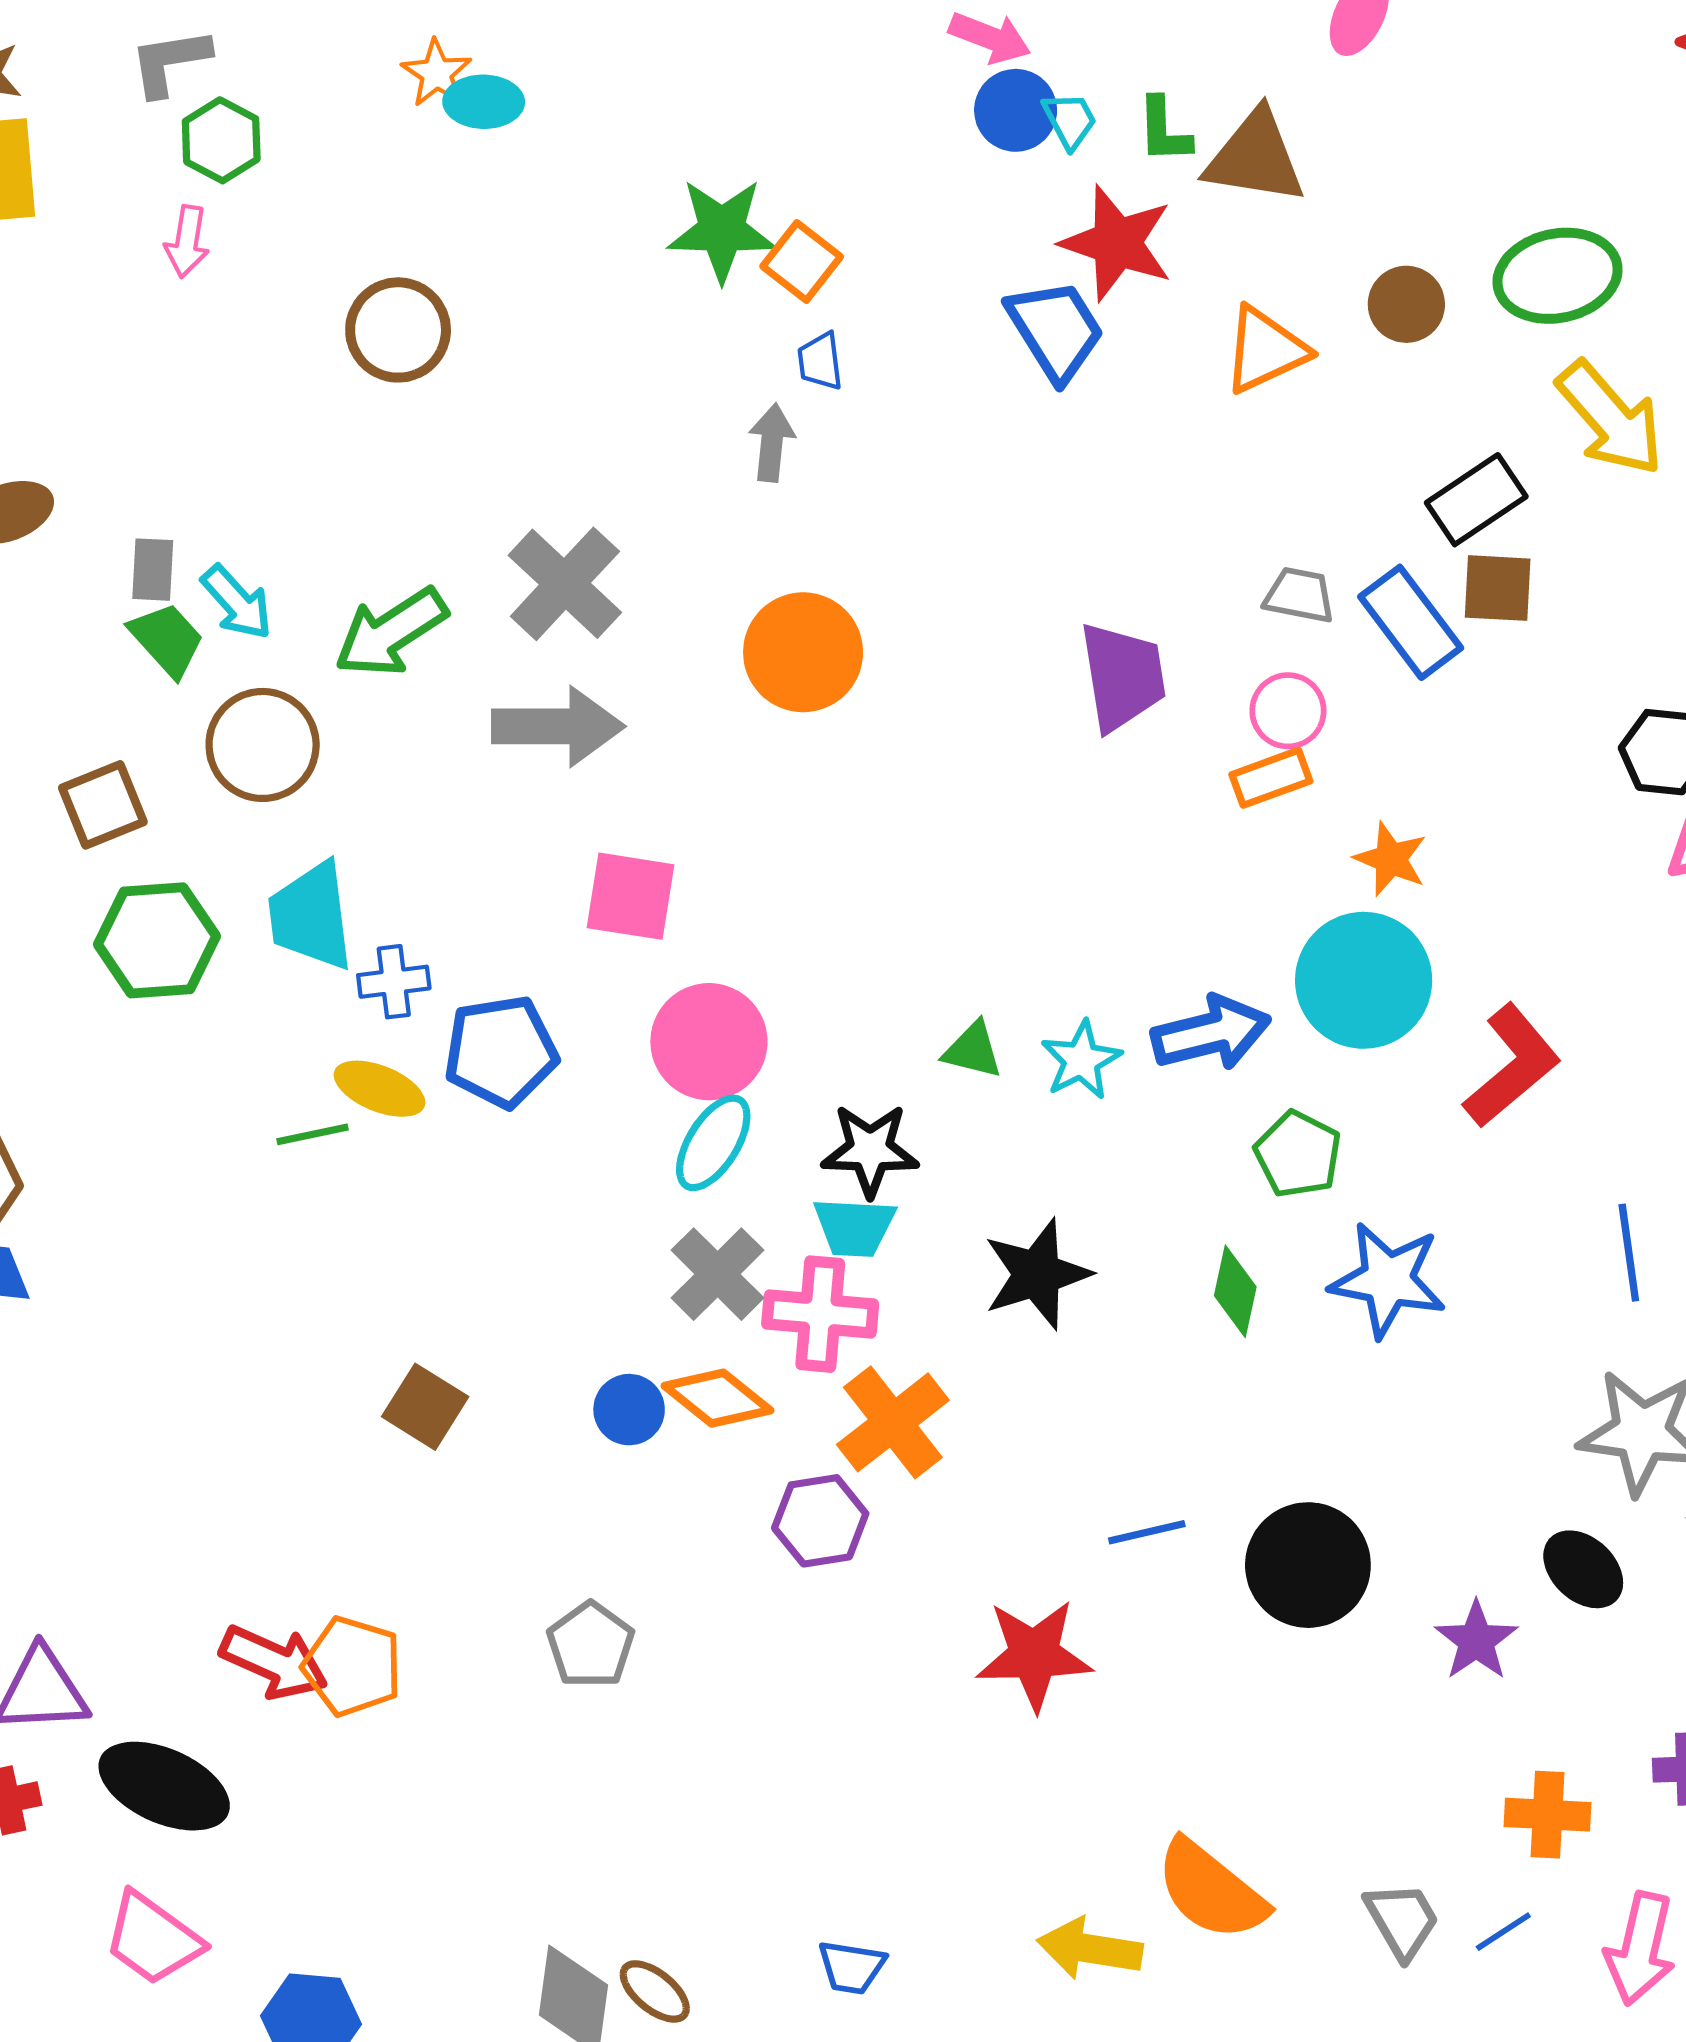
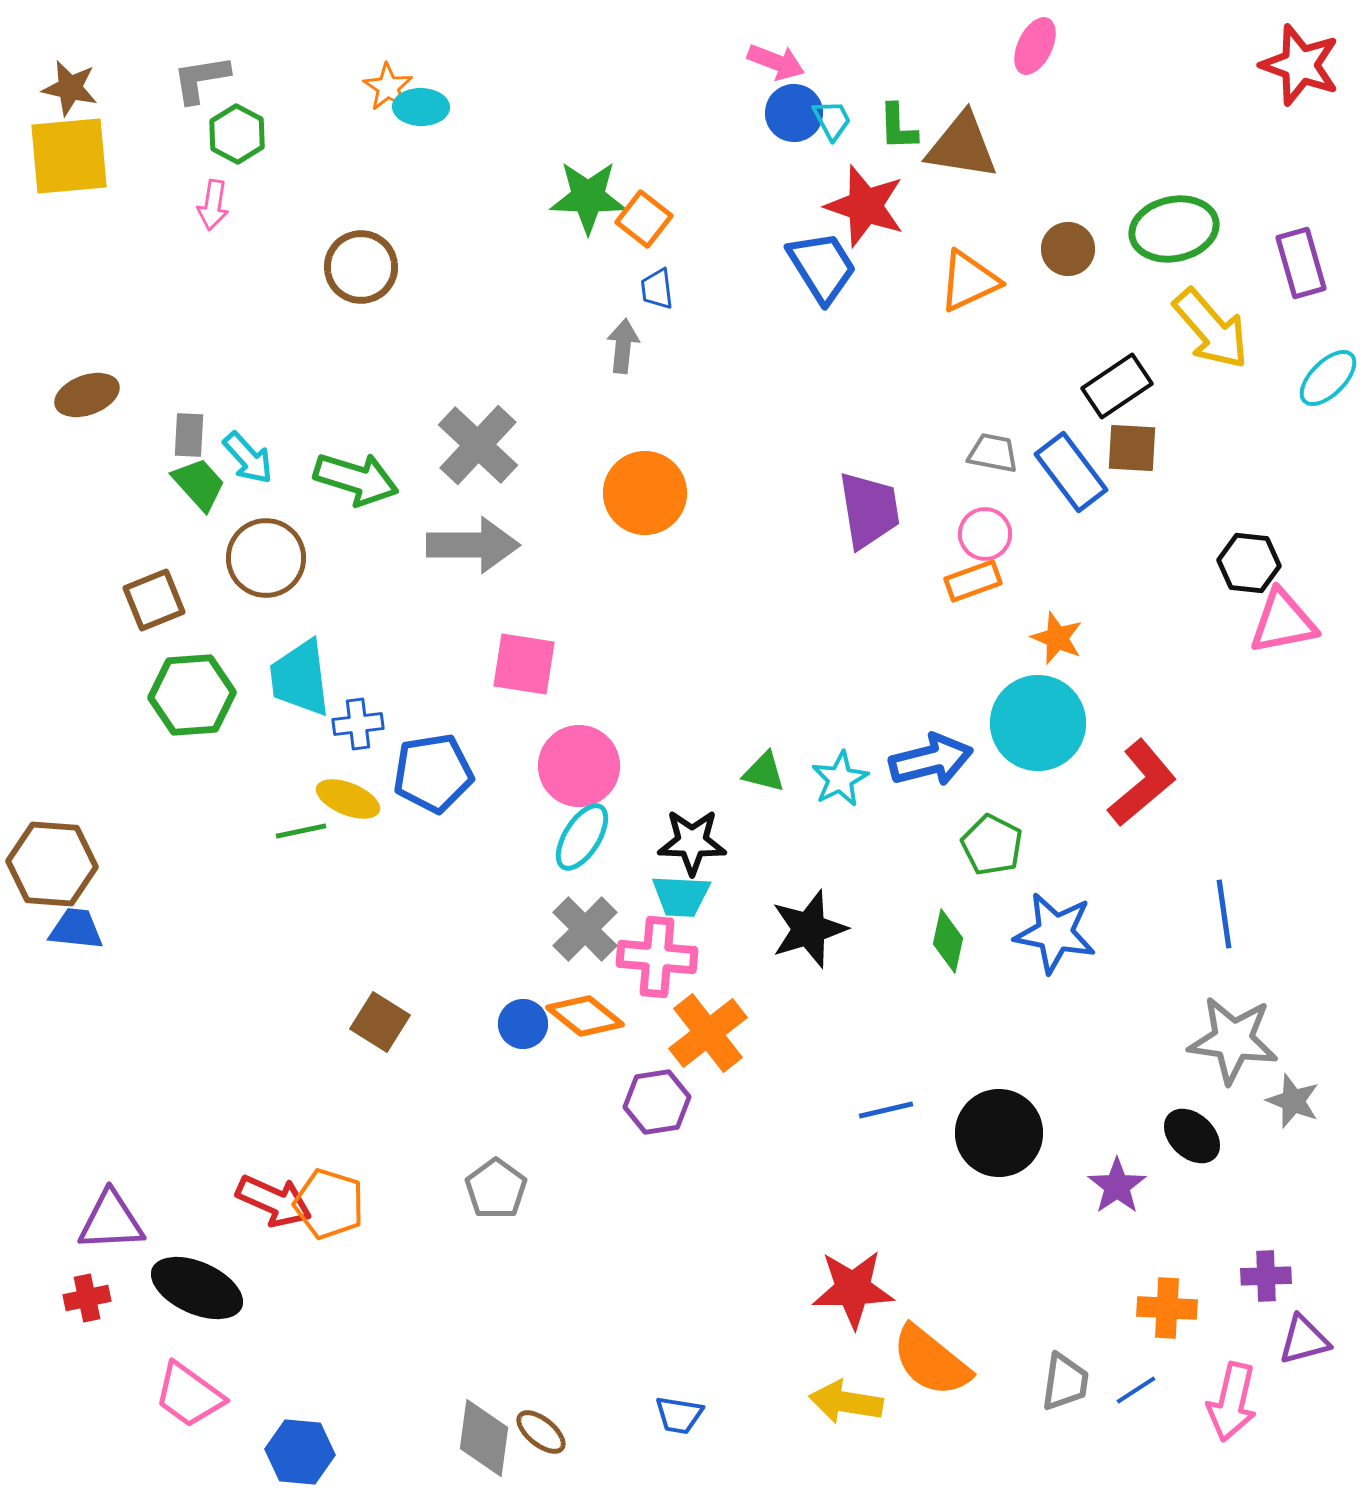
green arrow: (391, 632) -> (356, 479), turned -130
red star: (1034, 1655) -> (853, 1289), moved
gray trapezoid: (1402, 1920) -> (1065, 1382), turned 38

